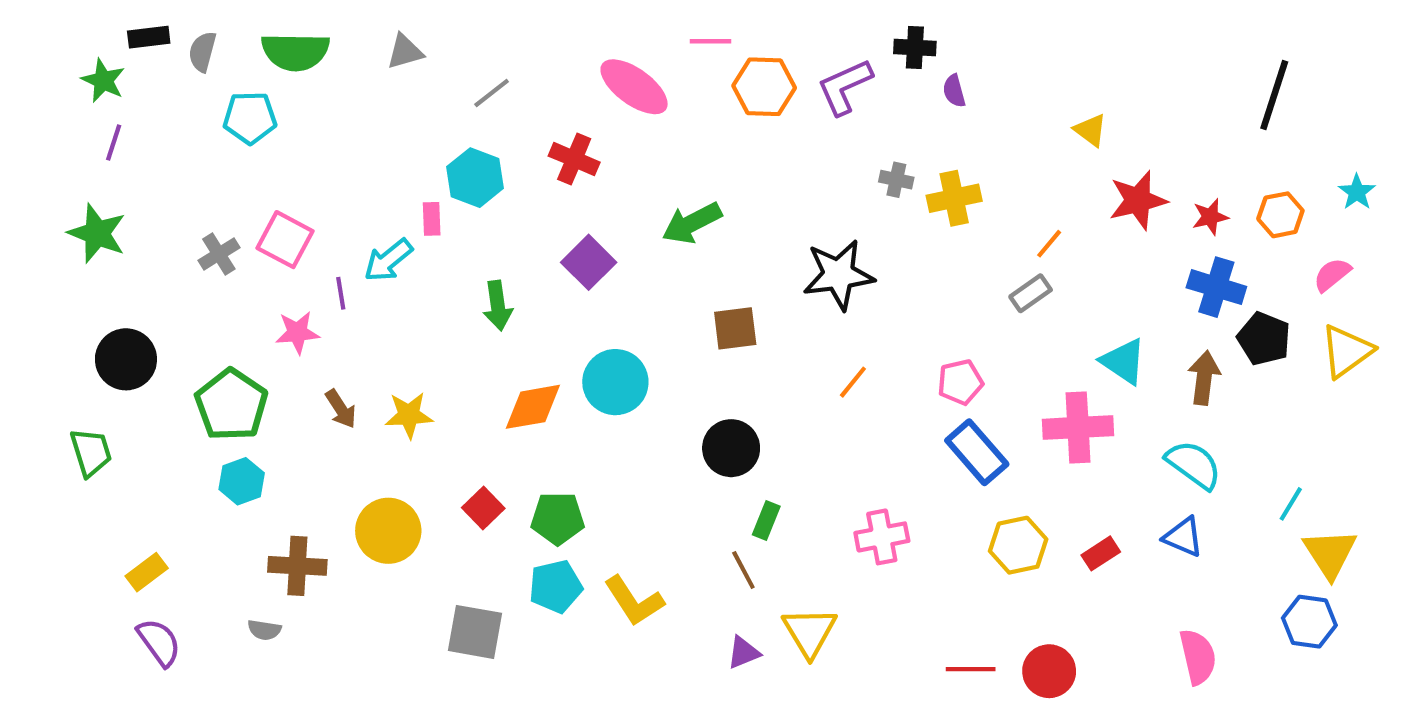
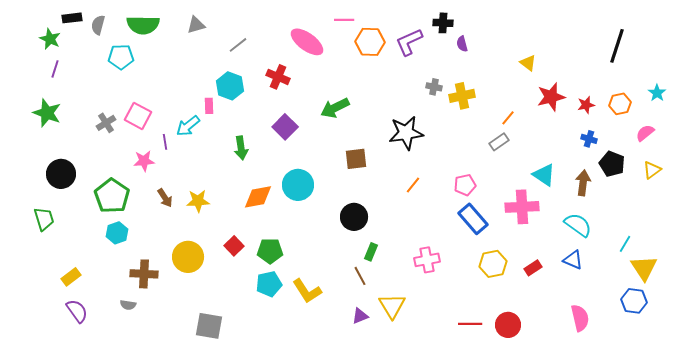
blue cross: (1216, 287) -> (589, 139), size x0.6
yellow triangle: (1347, 351) -> (652, 170), size x0.7
gray square: (475, 632) -> (209, 326), moved

